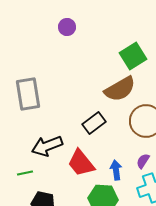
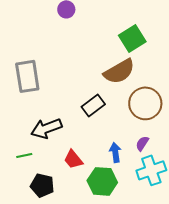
red trapezoid: (81, 163) -> (73, 159), moved, size x0.7

